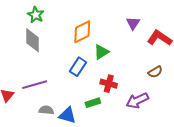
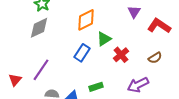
gray diamond: (33, 40) -> (39, 28), turned 65
red cross: (109, 84) -> (121, 55), moved, turned 35
purple line: (35, 85) -> (41, 70), turned -40

